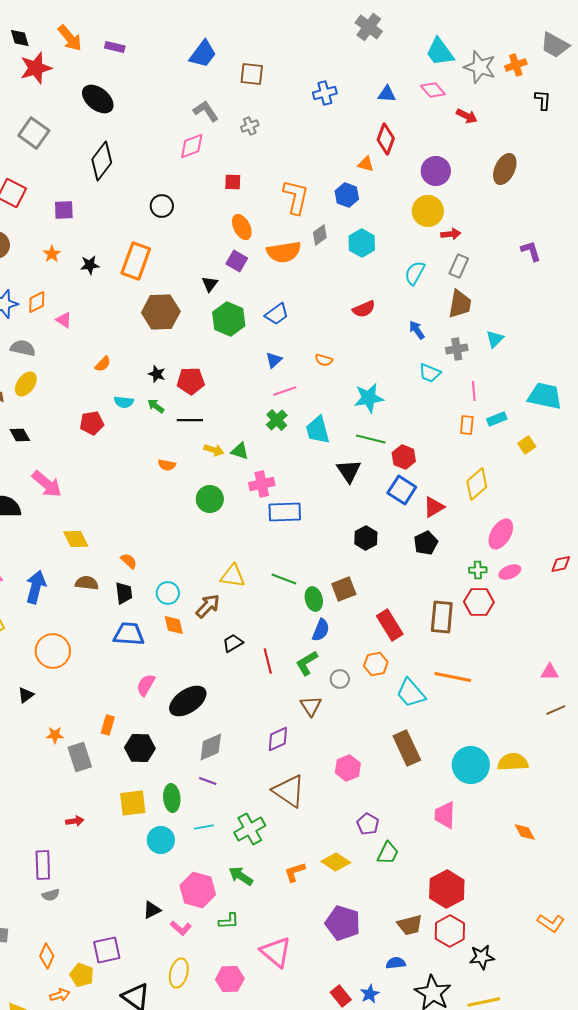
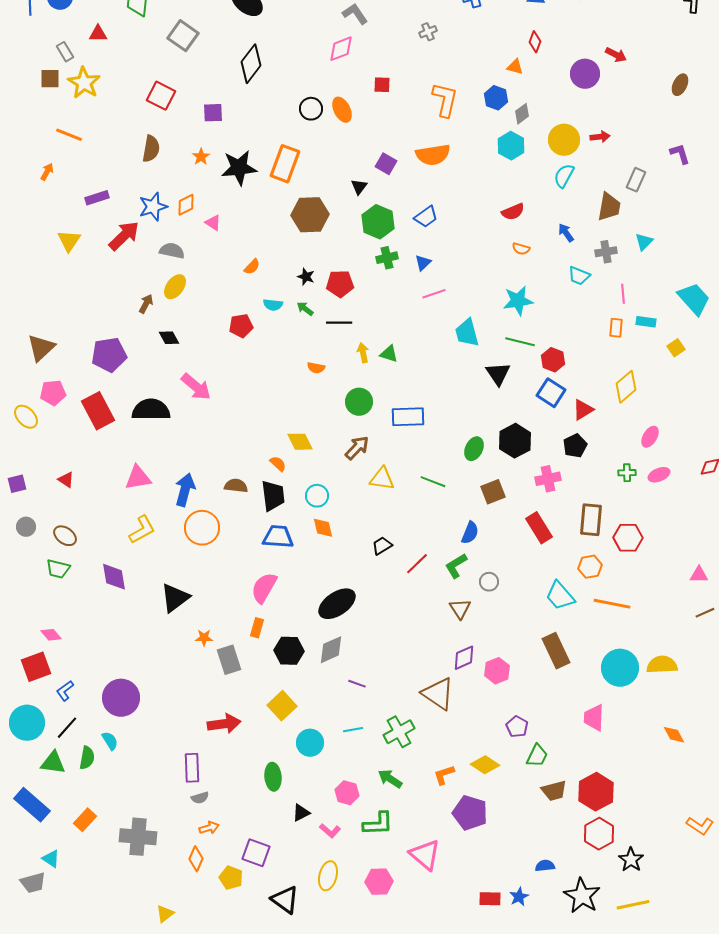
red arrow: (467, 116) -> (616, 55), moved
gray cross: (250, 126) -> (428, 32), moved
red diamond: (386, 139) -> (535, 42), size x0.7
brown ellipse: (505, 169) -> (680, 85), moved, size x0.7
yellow circle: (428, 211) -> (564, 140), moved
orange ellipse: (242, 227) -> (342, 110), moved
gray diamond: (320, 235) -> (522, 114), moved
black star: (90, 265) -> (239, 168), size x1.8
gray rectangle: (459, 266) -> (636, 180), moved
orange semicircle: (324, 360) -> (521, 249), moved
cyan trapezoid: (545, 396) -> (694, 299), turned 36
cyan rectangle: (497, 419) -> (646, 322), turned 30
green cross: (277, 420) -> (387, 258), moved, turned 30
yellow arrow: (214, 450) -> (363, 353), turned -120
pink cross: (262, 484) -> (548, 479), moved
blue rectangle: (285, 512) -> (408, 417), moved
pink ellipse: (501, 534) -> (650, 437), size x0.7
black hexagon: (366, 538) -> (515, 441), size x1.4
yellow diamond: (76, 539) -> (300, 442), moved
black trapezoid: (124, 593) -> (273, 496), size x1.4
green ellipse: (314, 599) -> (474, 449), moved, turned 40
red hexagon: (479, 602) -> (628, 538), moved
brown arrow: (208, 606) -> (357, 448), moved
orange circle: (53, 651) -> (202, 528), moved
red line: (268, 661) -> (417, 564), turned 60
orange hexagon: (376, 664) -> (590, 567), moved
orange line: (453, 677) -> (612, 604), moved
pink semicircle: (146, 685) -> (264, 588), moved, size x1.4
black triangle: (26, 695) -> (175, 598), size x1.8
purple diamond: (278, 739) -> (464, 658), moved
gray diamond: (211, 747) -> (331, 650), moved
green ellipse: (172, 798) -> (273, 777), moved
yellow square: (133, 803) -> (282, 706), turned -36
red arrow: (75, 821) -> (224, 724), size x1.8
pink hexagon: (198, 890) -> (347, 793), size x0.7
green L-shape: (229, 921) -> (378, 824), size x1.5
purple pentagon: (343, 923) -> (470, 813), moved
brown trapezoid: (410, 925) -> (554, 791), moved
purple square: (107, 950) -> (256, 853), turned 32
black star: (482, 957) -> (631, 860), turned -30
orange arrow: (60, 995) -> (209, 828), moved
red rectangle: (341, 996) -> (490, 899), turned -50

